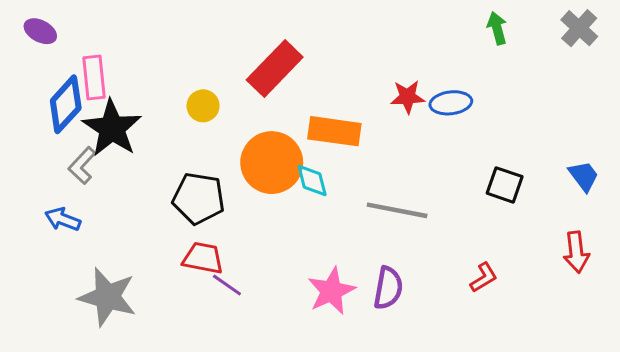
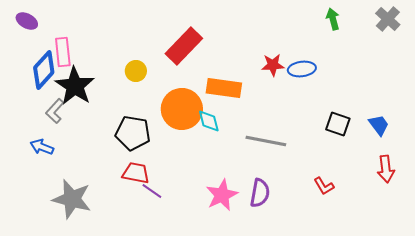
blue trapezoid: (584, 176) -> (379, 125), moved
red L-shape: (484, 278) -> (324, 186), turned 90

